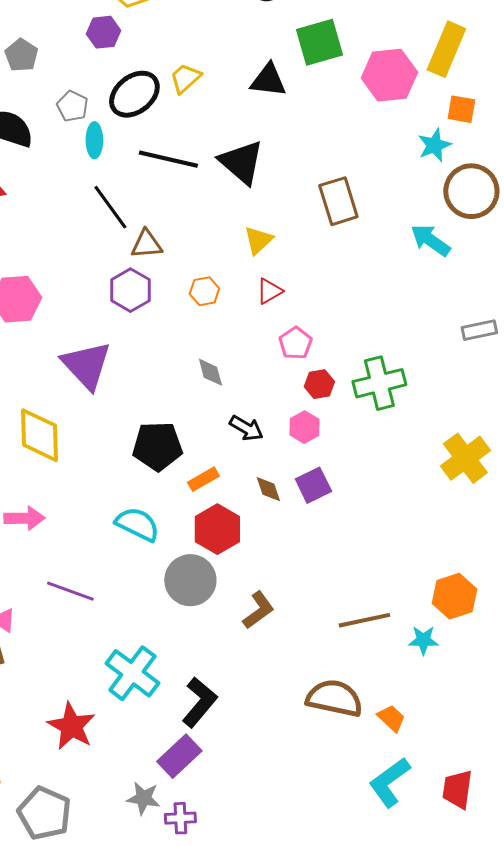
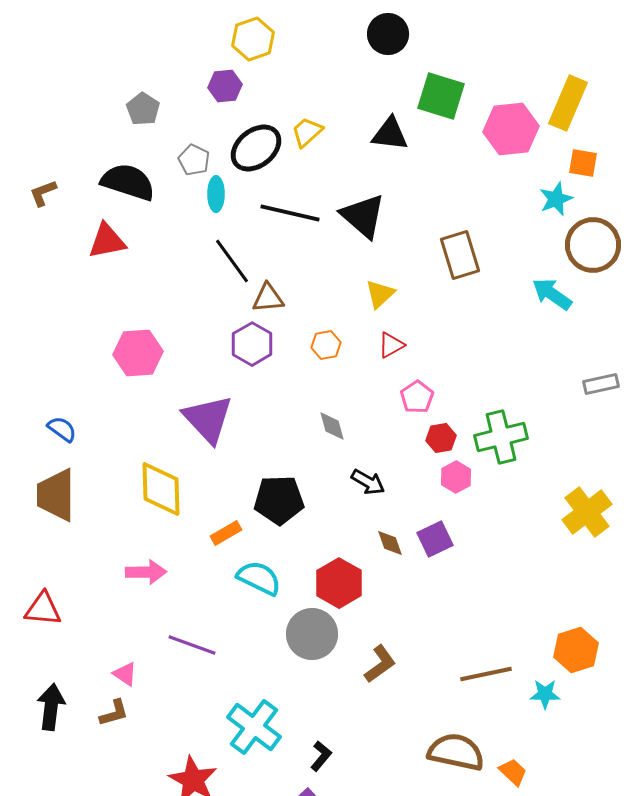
green square: (319, 42) -> (441, 96), turned 33
pink hexagon: (304, 427) -> (456, 477), moved
orange rectangle: (203, 479) -> (226, 533), moved
black L-shape: (199, 702) -> (321, 756), size x0.6

